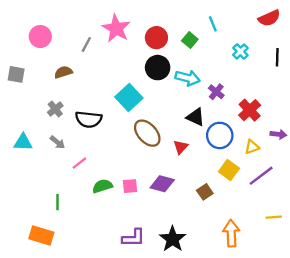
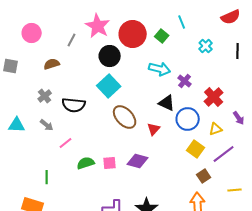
red circle: (156, 38) -> (133, 34), size x1.4
black circle: (158, 68) -> (110, 56), moved
purple arrow: (278, 134) -> (239, 118), turned 48
brown square: (205, 192) -> (204, 176), moved

